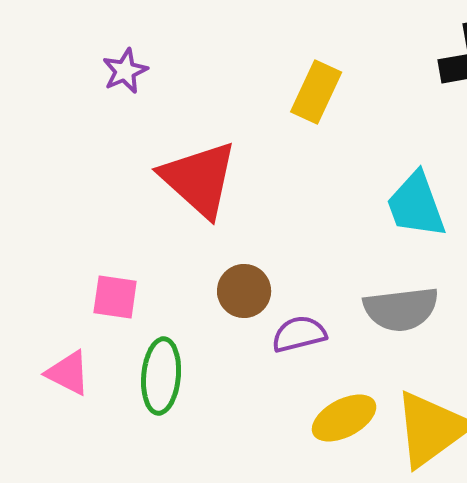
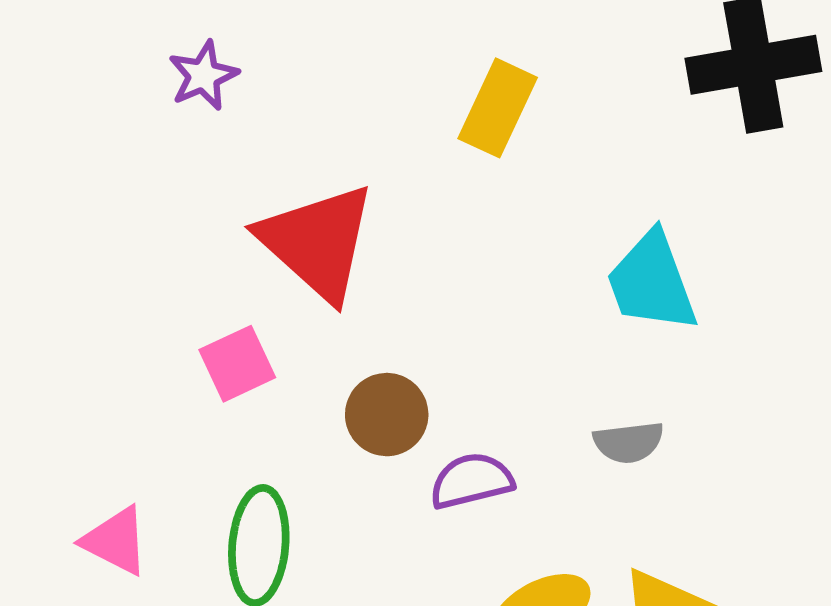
pink square: (115, 297) -> (237, 364), moved, turned -33
gray semicircle: (401, 309) -> (629, 442), size x0.6

